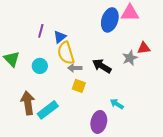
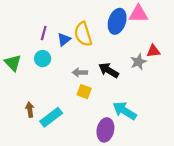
yellow semicircle: (66, 53) -> (83, 34), moved
cyan circle: (40, 66) -> (43, 59), moved
brown arrow: (28, 103) -> (30, 110), size x0.6
cyan arrow: (117, 104) -> (125, 111), size x1.6

